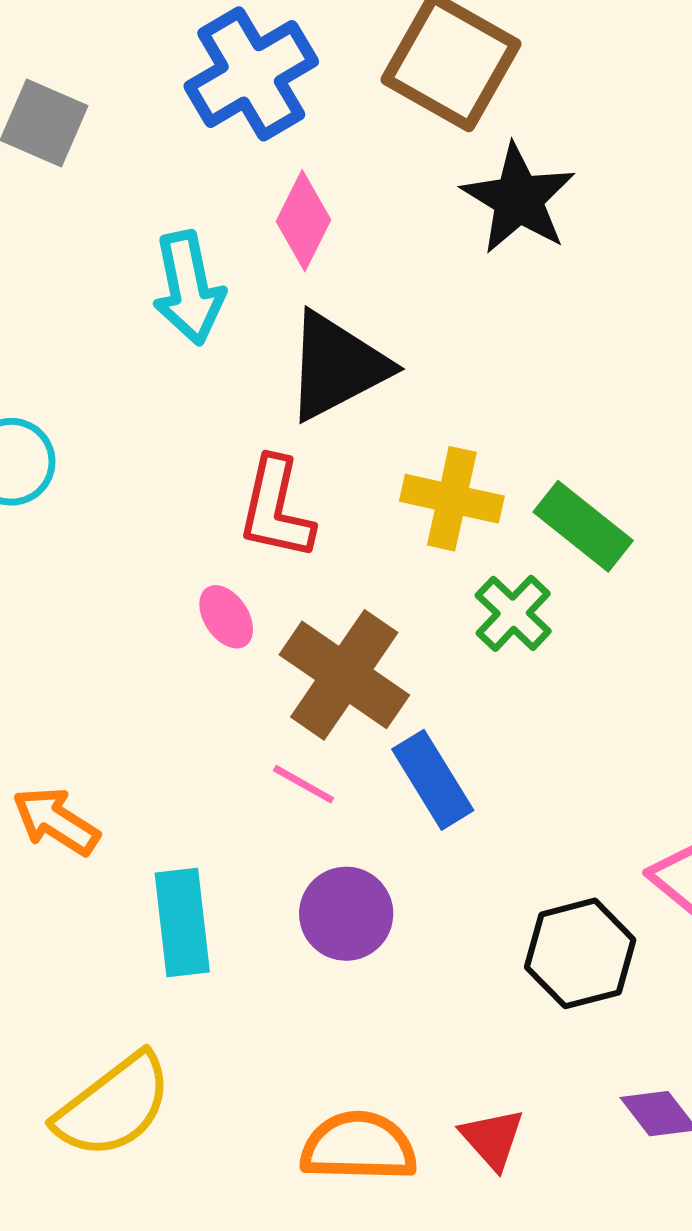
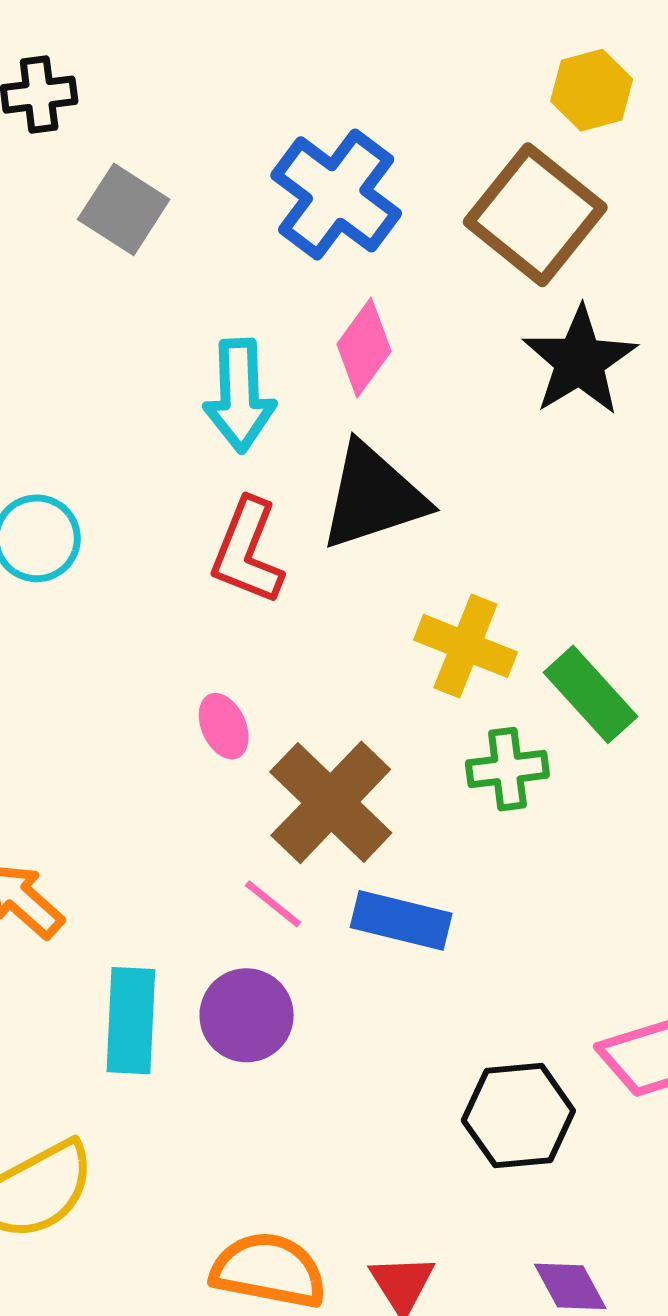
blue cross: (251, 74) -> (336, 194), turned -32
red L-shape: (276, 509) -> (247, 551), moved
green cross: (513, 613) -> (507, 769), turned 30
blue rectangle: (433, 780) -> (401, 920), turned -54
purple circle: (346, 914) -> (247, 1015), moved

